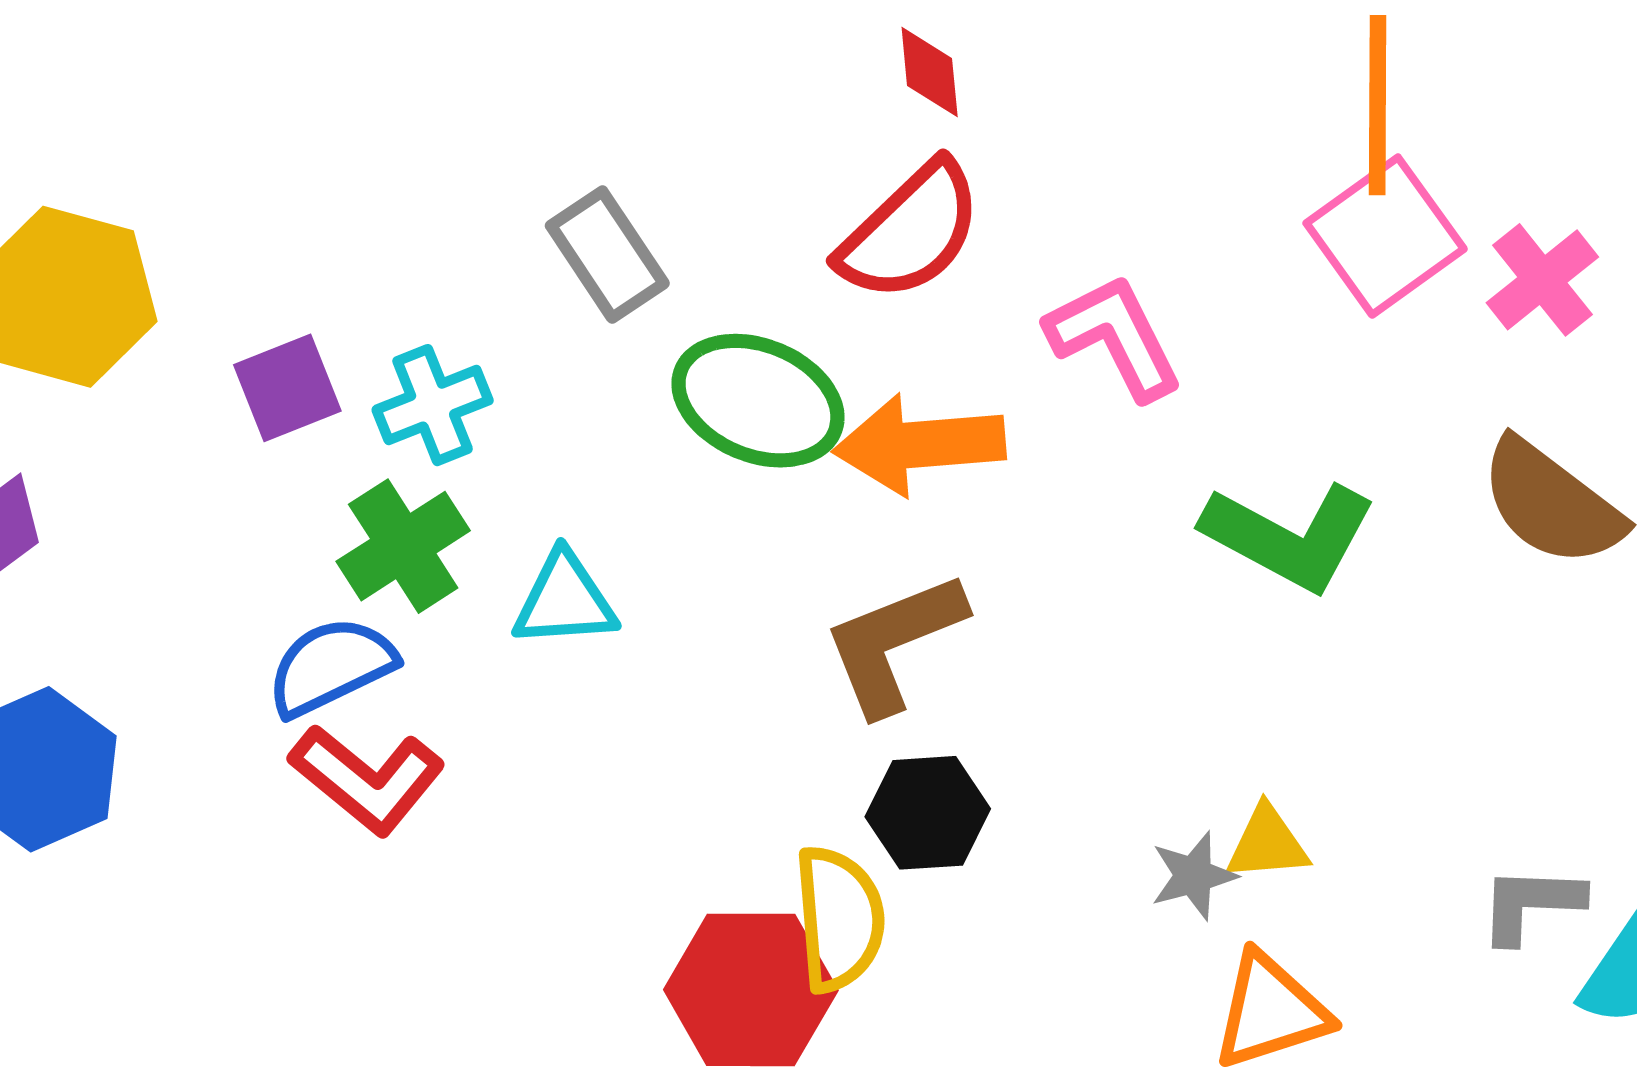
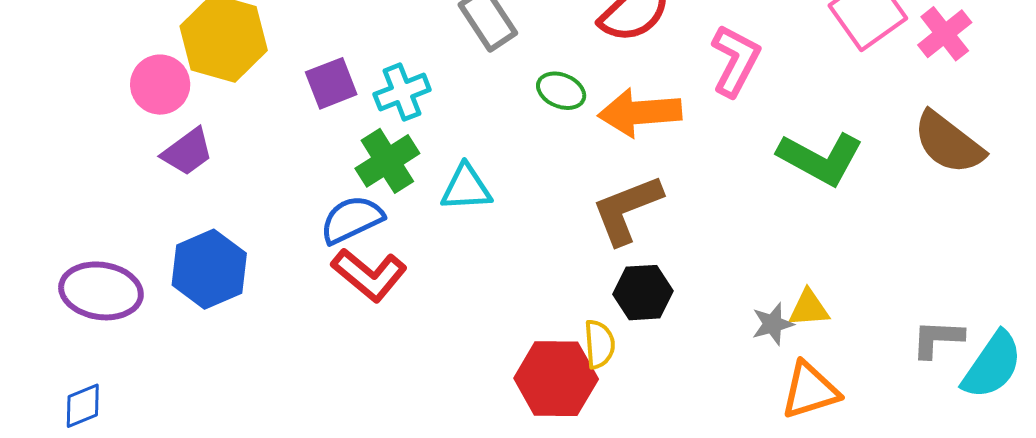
pink L-shape: (1114, 337) -> (735, 61), turned 54
green ellipse: (758, 401) -> (561, 91), size x0.6
yellow semicircle: (839, 919) -> (599, 344), size x0.7

